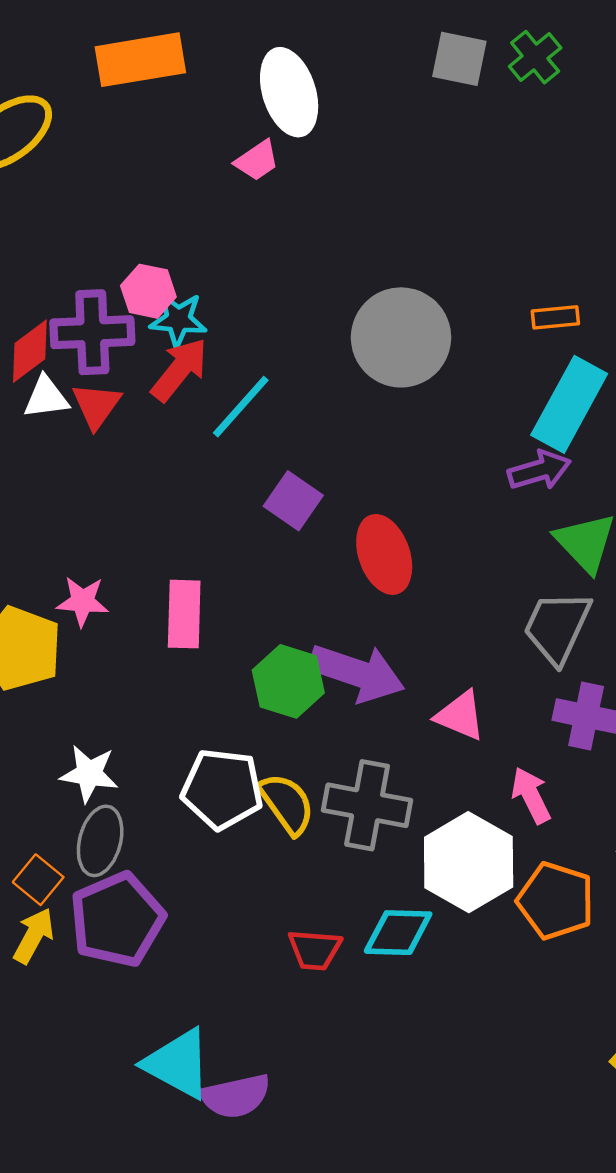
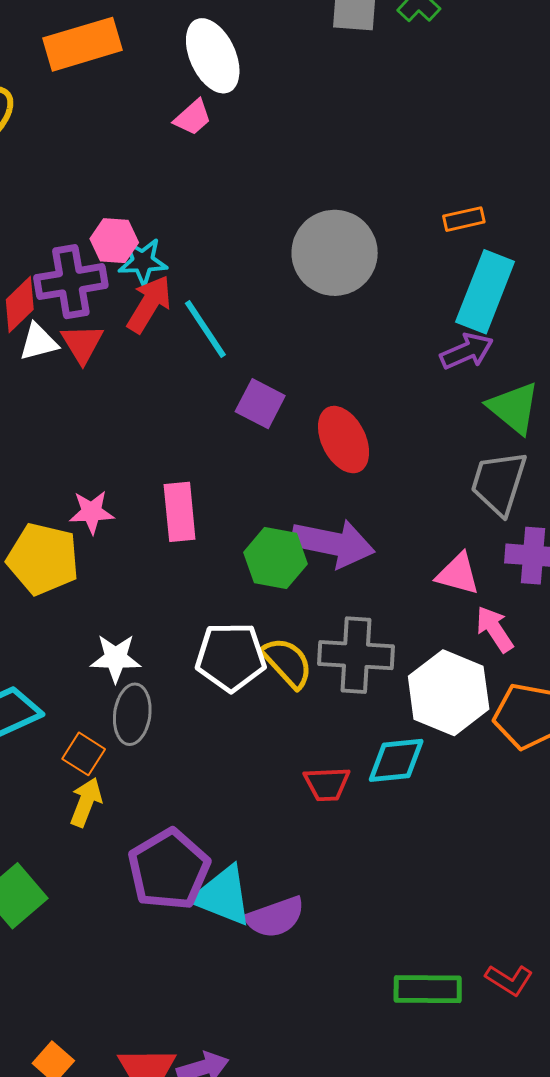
cyan line: (241, 407) -> (205, 329), turned -68
pink triangle: (460, 716) -> (458, 574), moved
purple pentagon: (117, 920) -> (169, 870), moved

